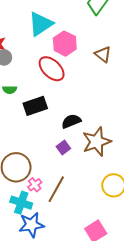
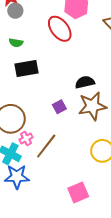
black rectangle: (35, 106) -> (27, 68), moved
black semicircle: (71, 121) -> (85, 82), moved

